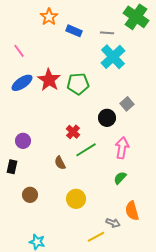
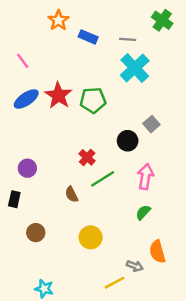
green cross: (136, 17) -> (162, 20), size x0.7

